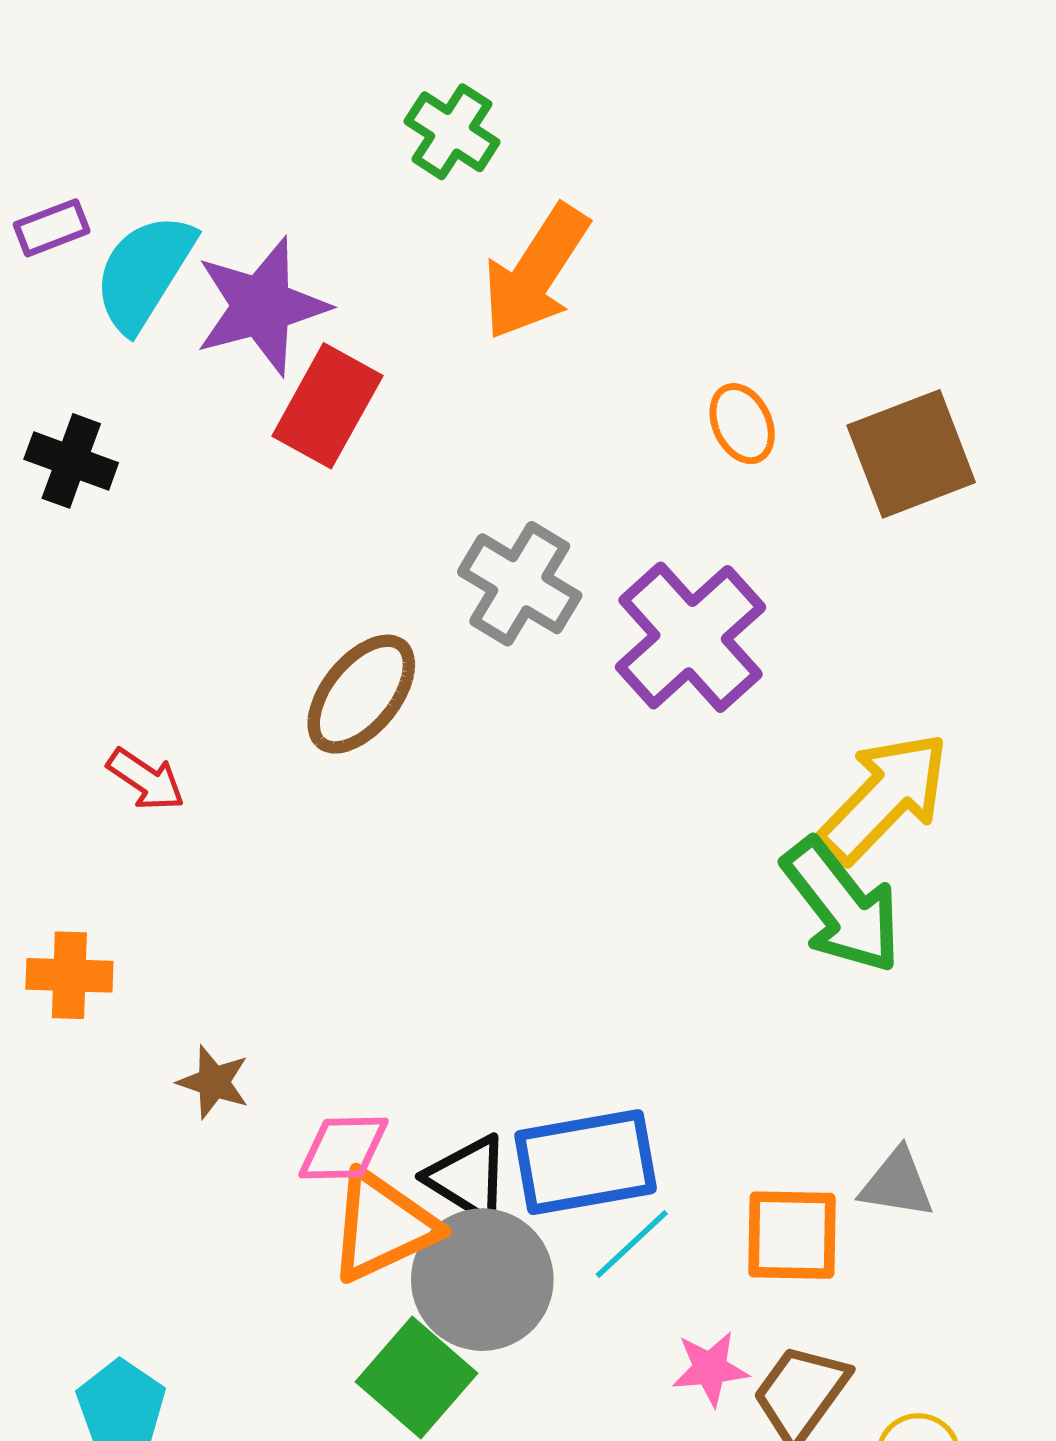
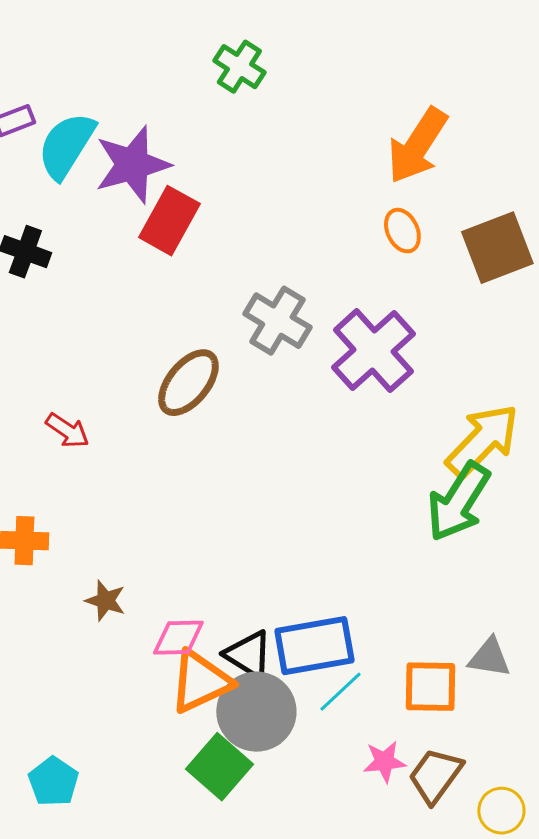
orange arrow: (536, 272) -> (417, 146), moved
green arrow: (842, 906) -> (458, 502), turned 70

